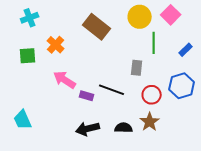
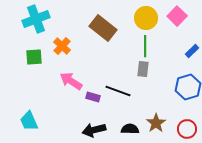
cyan cross: (30, 18) -> (36, 19), size x1.5
green line: (154, 43) -> (145, 46), moved
red circle: (152, 95) -> (187, 129), moved

